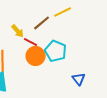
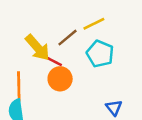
yellow arrow: (18, 31) -> (38, 48), size x1.6
cyan pentagon: (56, 51) -> (100, 54), moved

